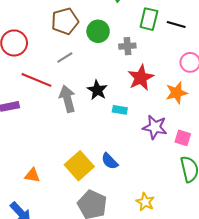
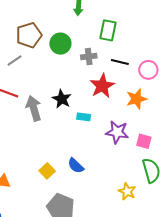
black line: (176, 25) -> (120, 62), moved
gray line: (65, 57) -> (14, 61), moved
yellow square: (79, 166) -> (47, 171), size x0.6
yellow star: (145, 202) -> (127, 191), moved

